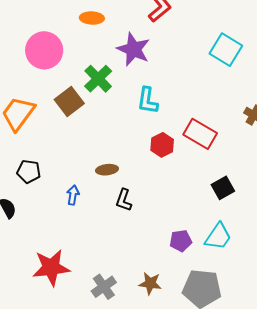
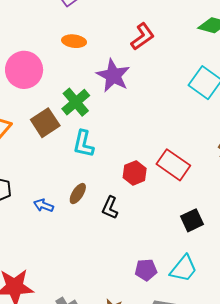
cyan L-shape: (148, 101) -> (83, 144), moved
brown ellipse: (107, 170) -> (78, 194), turned -55
blue arrow: (73, 195) -> (44, 205), moved, turned -84
black L-shape: (124, 200) -> (110, 208), moved

